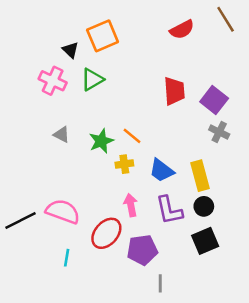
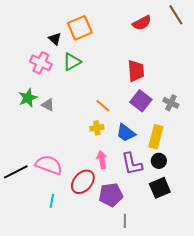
purple square: (214, 100) -> (141, 101), moved
green star: (101, 141) -> (28, 98), moved
yellow rectangle: (200, 176) -> (156, 137), turned 30

